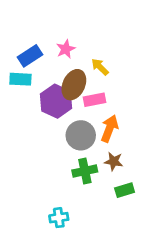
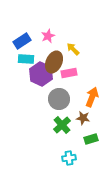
cyan rectangle: (20, 79) -> (26, 59), moved
orange arrow: (110, 129) -> (92, 97), moved
green cross: (85, 171) -> (62, 125), turned -30
cyan cross: (59, 218) -> (69, 158), moved

